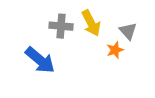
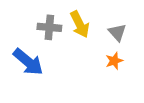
orange star: (115, 50) -> (114, 61), moved

